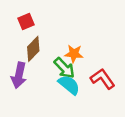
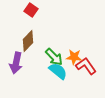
red square: (26, 21) -> (31, 10), moved, turned -32
orange star: (74, 54) -> (74, 57), moved

